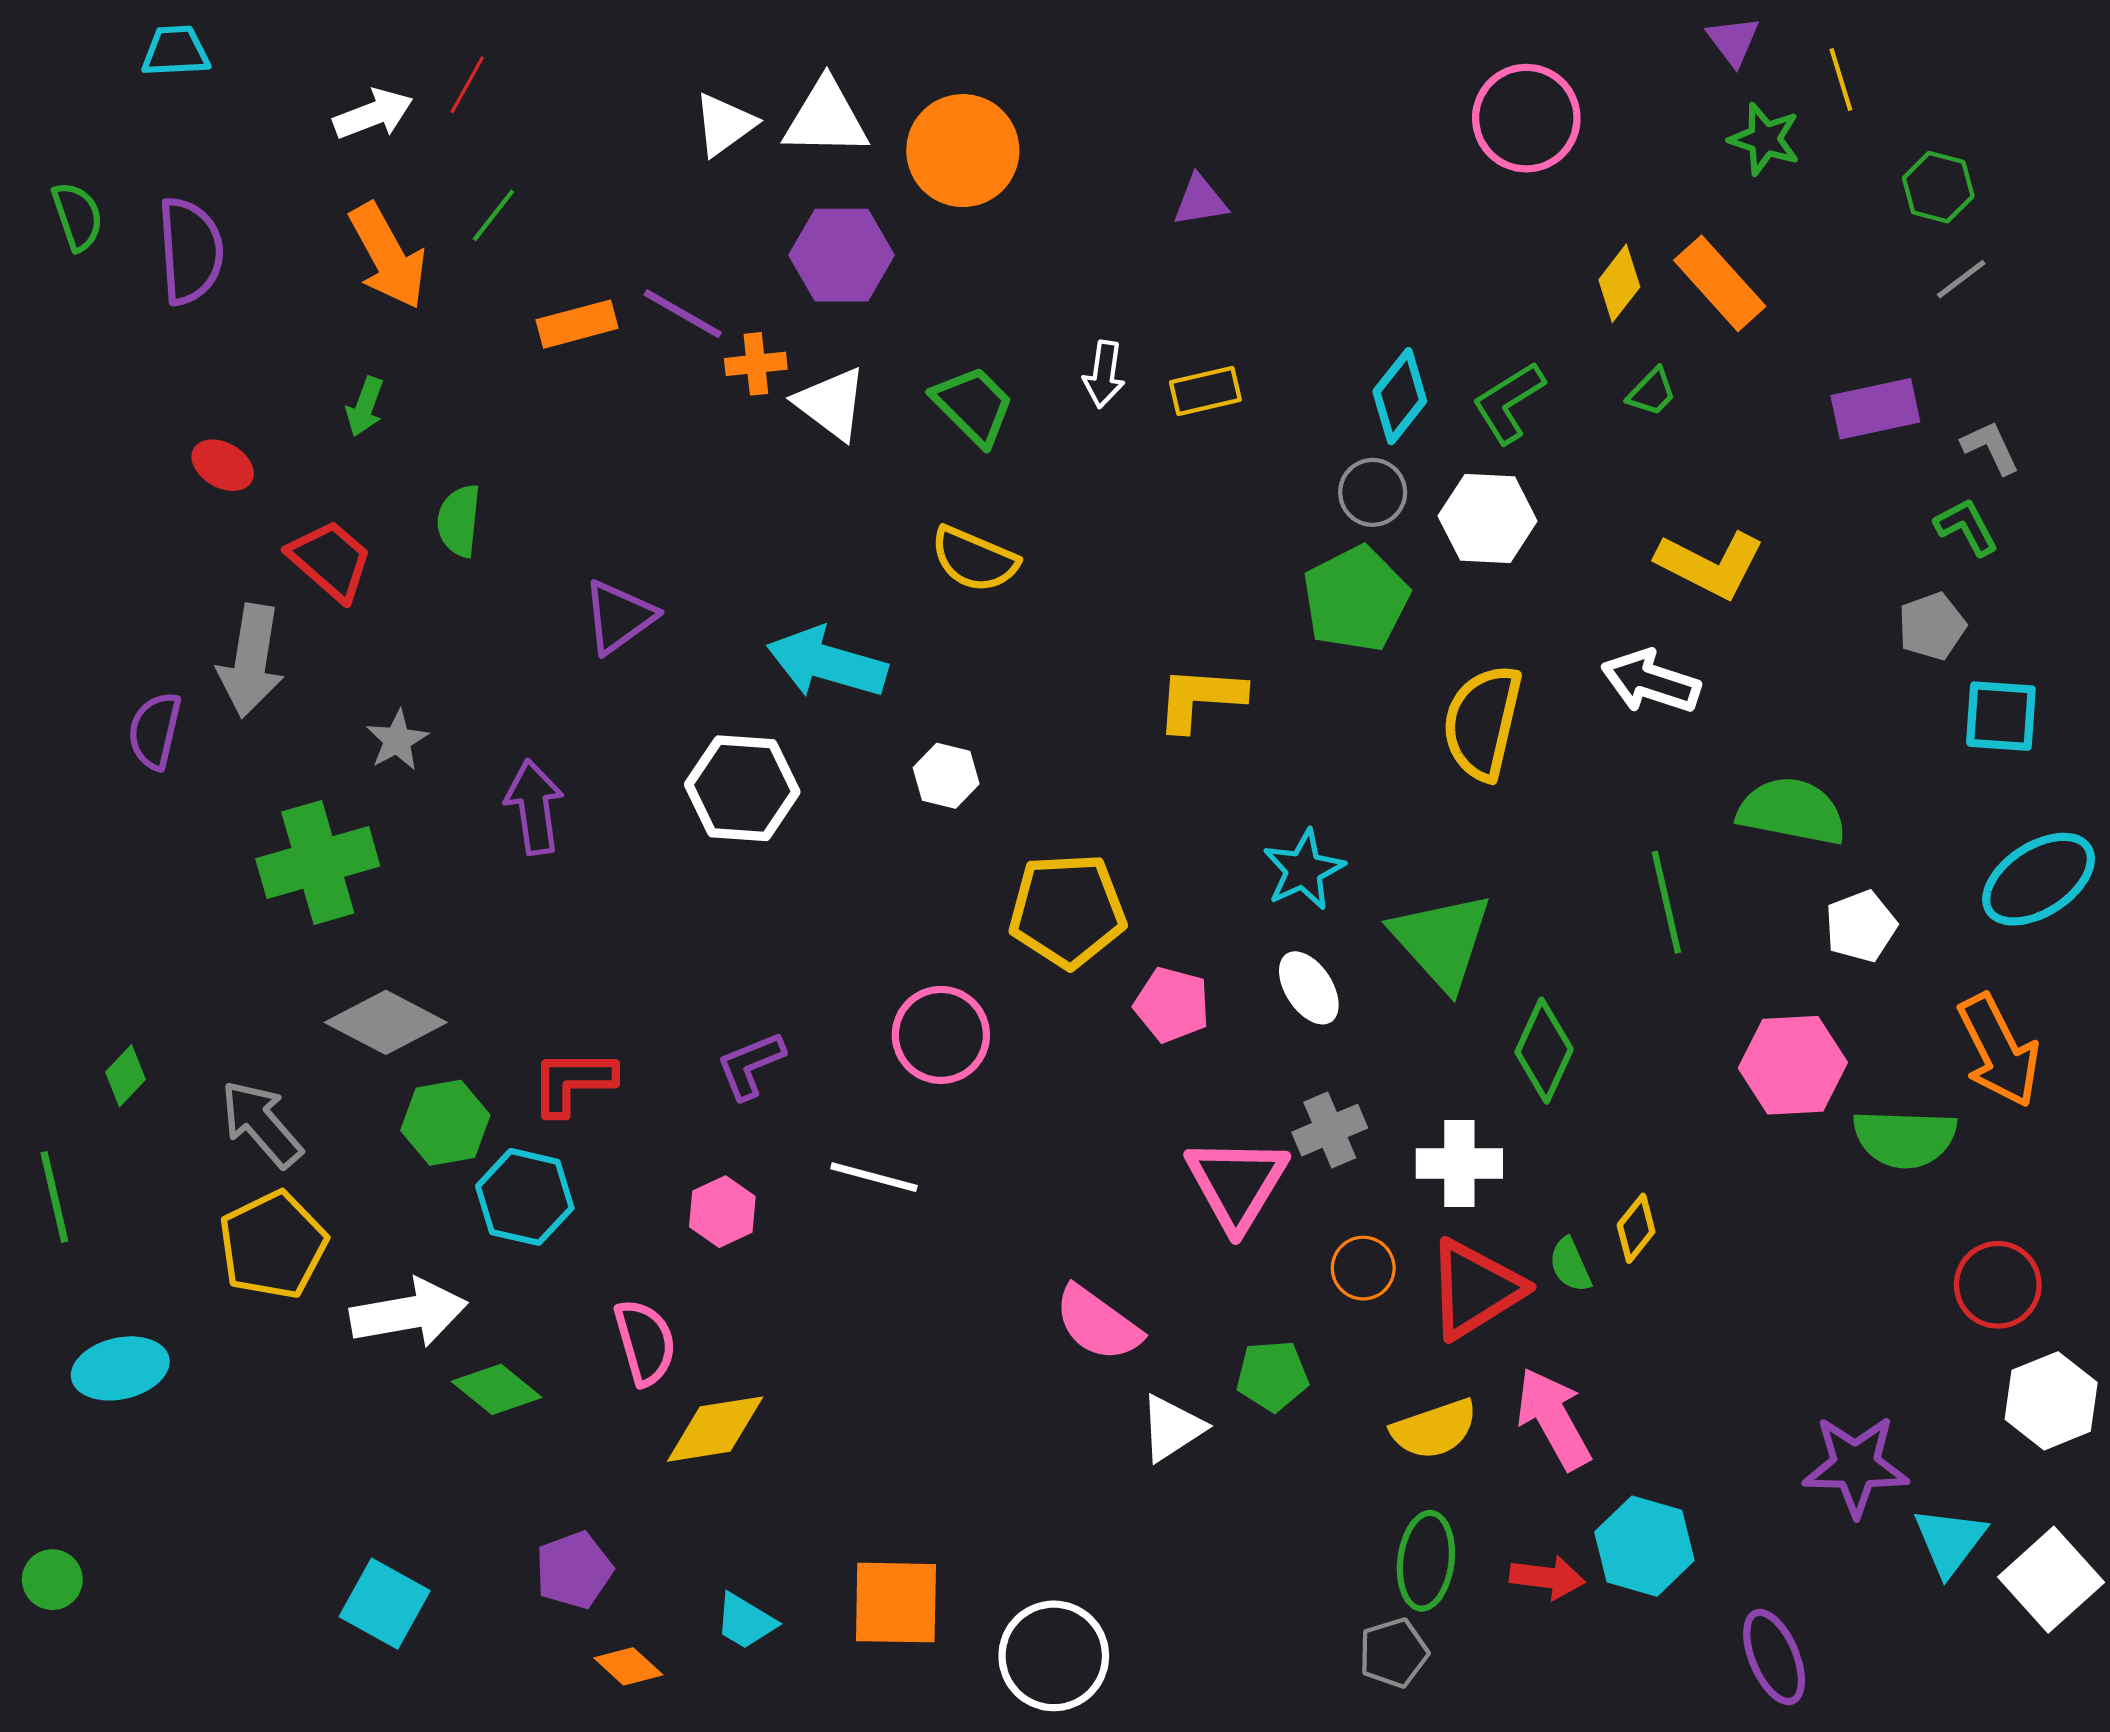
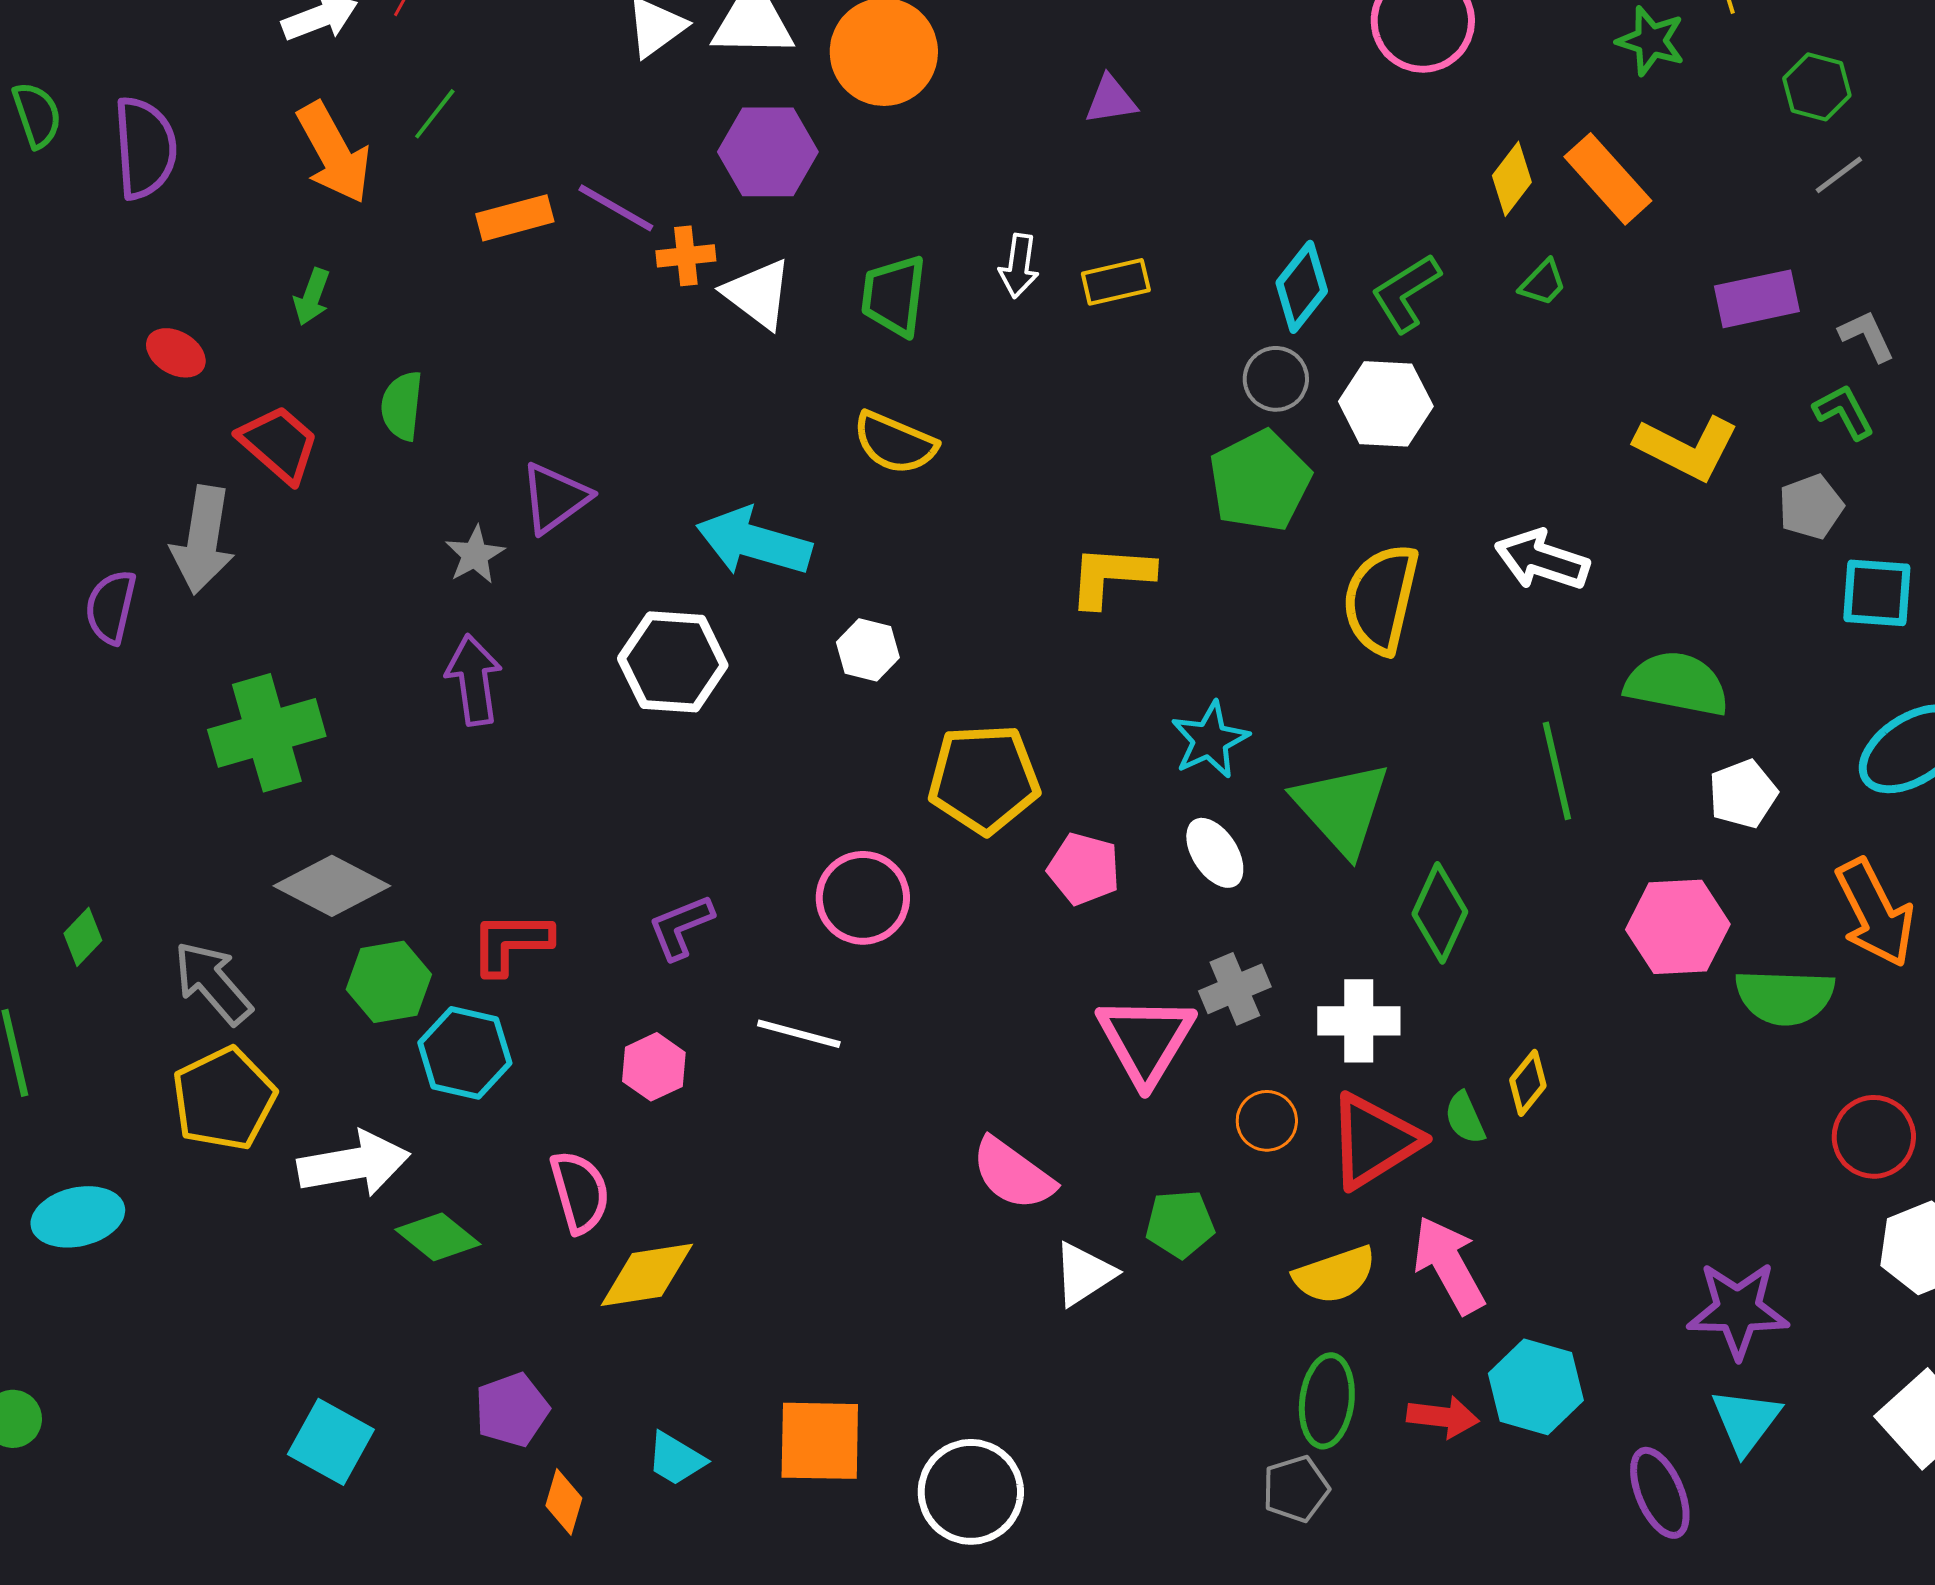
green trapezoid: (973, 406) -> (894, 296), turned -128
yellow L-shape: (1710, 565) -> (1687, 448), moved
gray star: (397, 740) -> (475, 555), moved
cyan triangle: (1950, 1541) -> (1746, 1421), moved
orange diamond: (628, 1666) -> (564, 1502), turned 64

